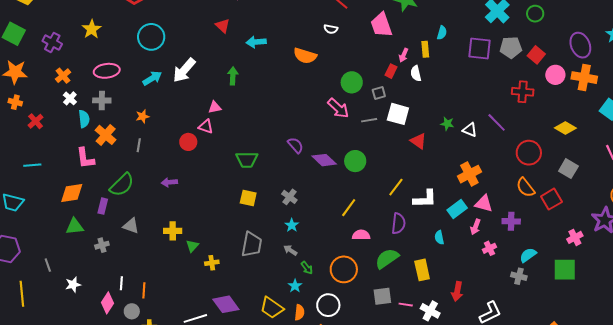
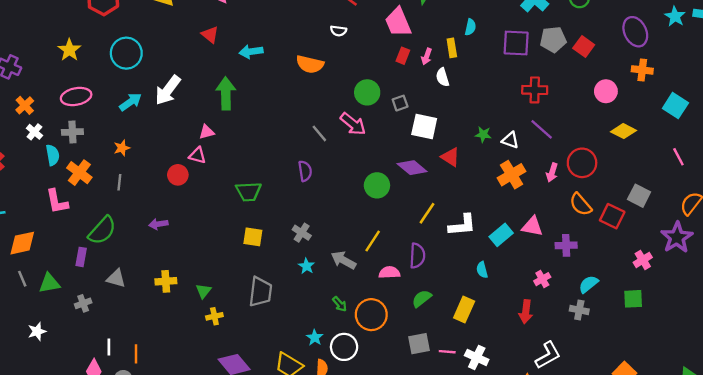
yellow star: (92, 29) -> (69, 50), moved
red rectangle: (391, 71) -> (403, 56), moved
pink circle: (555, 75) -> (606, 91), moved
green arrow: (233, 76) -> (226, 93), size x1.5
orange cross: (584, 78) -> (642, 70), size x0.7
red cross: (523, 92) -> (535, 90), moved
gray line: (369, 120) -> (319, 133), moved, turned 63
purple semicircle: (295, 145) -> (305, 171), turned 36
purple diamond: (324, 160) -> (412, 168), moved
gray square: (568, 169) -> (639, 196), moved
orange cross: (469, 174) -> (512, 175), moved
orange diamond: (72, 193) -> (22, 243), moved
red square: (551, 199) -> (612, 216), turned -30
purple semicircle: (398, 223) -> (417, 256), moved
pink arrow: (475, 227) -> (552, 172), moved
green triangle: (192, 246) -> (203, 291), moved
gray arrow: (290, 250) -> (343, 260), moved, size x1.5
green semicircle: (387, 259) -> (422, 299), size x0.7
gray line: (48, 265) -> (22, 279), moved
green arrow: (307, 268) -> (340, 304), moved
yellow rectangle: (422, 270) -> (464, 310), turned 40
green square: (565, 270) -> (633, 299), size x0.7
white star: (73, 285) -> (37, 331), moved
red arrow: (457, 291) -> (526, 312), moved
white circle: (328, 305) -> (344, 347), moved

